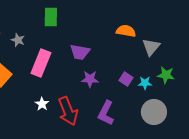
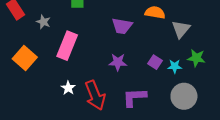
purple trapezoid: (80, 52) -> (122, 26), moved
purple L-shape: (106, 113) -> (134, 97), turned 60

